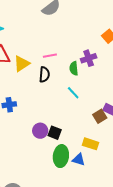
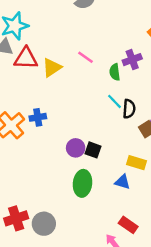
pink line: (50, 56) -> (85, 57), turned 48
black semicircle: (44, 75) -> (129, 109), moved
green ellipse: (61, 156) -> (83, 183), moved

